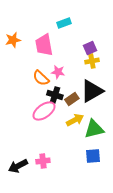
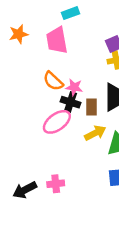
cyan rectangle: (64, 23) -> (70, 13), moved
pink star: (58, 72) -> (74, 87), moved
brown rectangle: (72, 99) -> (92, 107), turned -56

